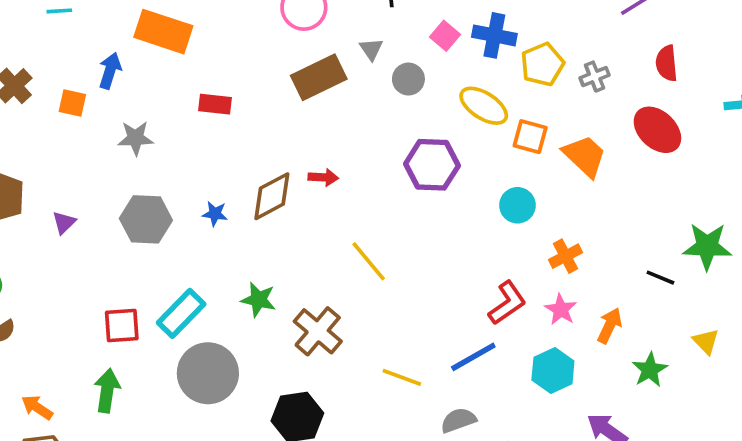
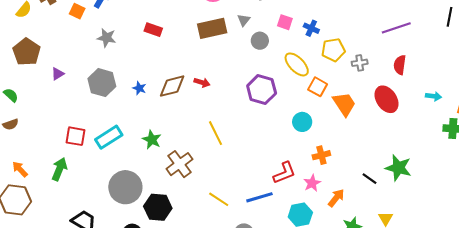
blue cross: (494, 35) -> (311, 28), size x0.7
pink square: (445, 36) -> (285, 22), turned -35
gray circle: (208, 373) -> (125, 187), moved

